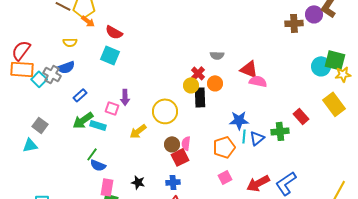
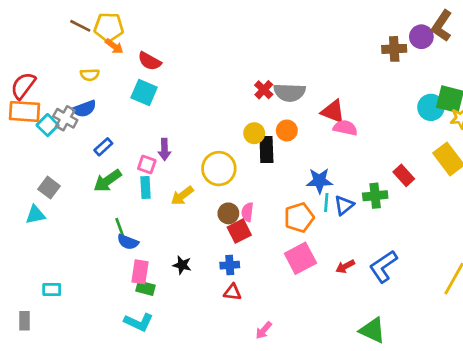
gray semicircle: (217, 55) -> (290, 92), size x1.6
red cross: (198, 73) -> (264, 90), moved
cyan rectangle: (98, 125) -> (145, 188), moved, turned 70
green line: (92, 154) -> (120, 227), turned -56
pink square: (225, 177) -> (300, 258), size x1.6
red arrow: (258, 183) -> (345, 266), size x0.6

